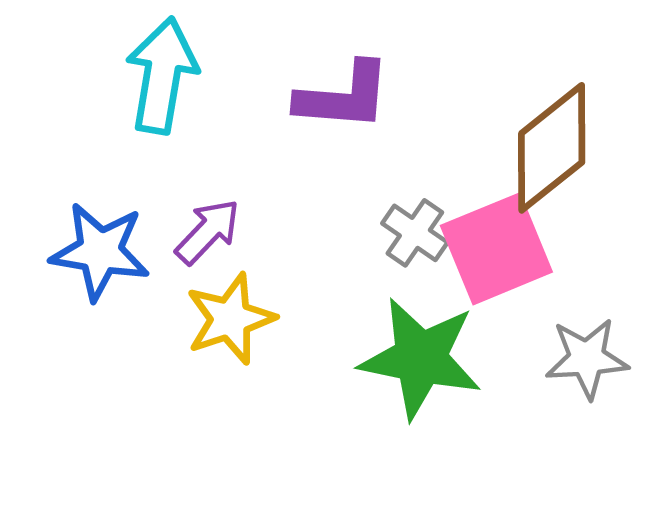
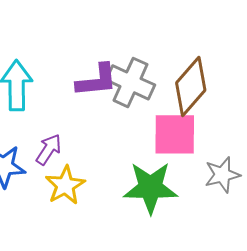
gray cross: (415, 233) -> (130, 82), moved, size x1.6
pink square: (496, 249) -> (175, 134), turned 33

